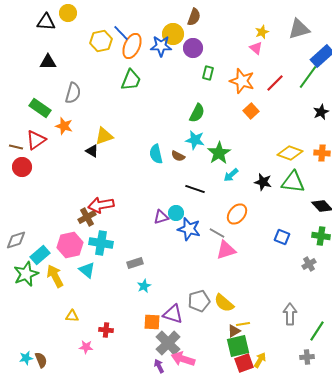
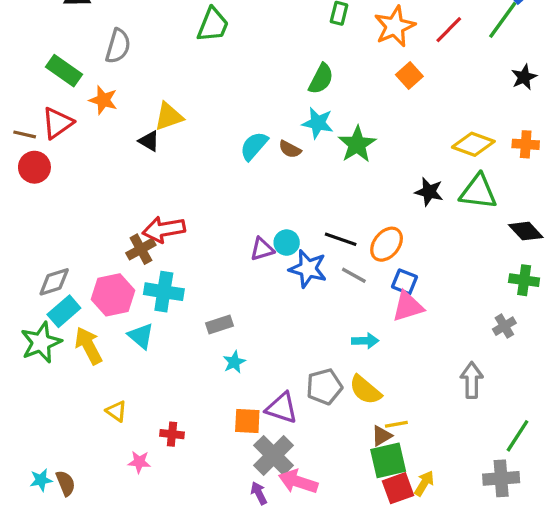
orange star: (242, 81) -> (395, 26), turned 30
cyan semicircle: (156, 154) -> (254, 146), turned 54
cyan arrow: (231, 175) -> (365, 341), moved, turned -140
black line: (195, 189) -> (341, 239), moved
blue square: (282, 237) -> (405, 282), moved
gray diamond: (16, 240) -> (54, 282), moved
pink triangle: (226, 250) -> (408, 306), moved
gray arrow: (290, 314) -> (472, 380), moved
yellow triangle: (72, 316) -> (116, 411), turned 32
gray cross: (307, 357) -> (501, 478), size x1.5

